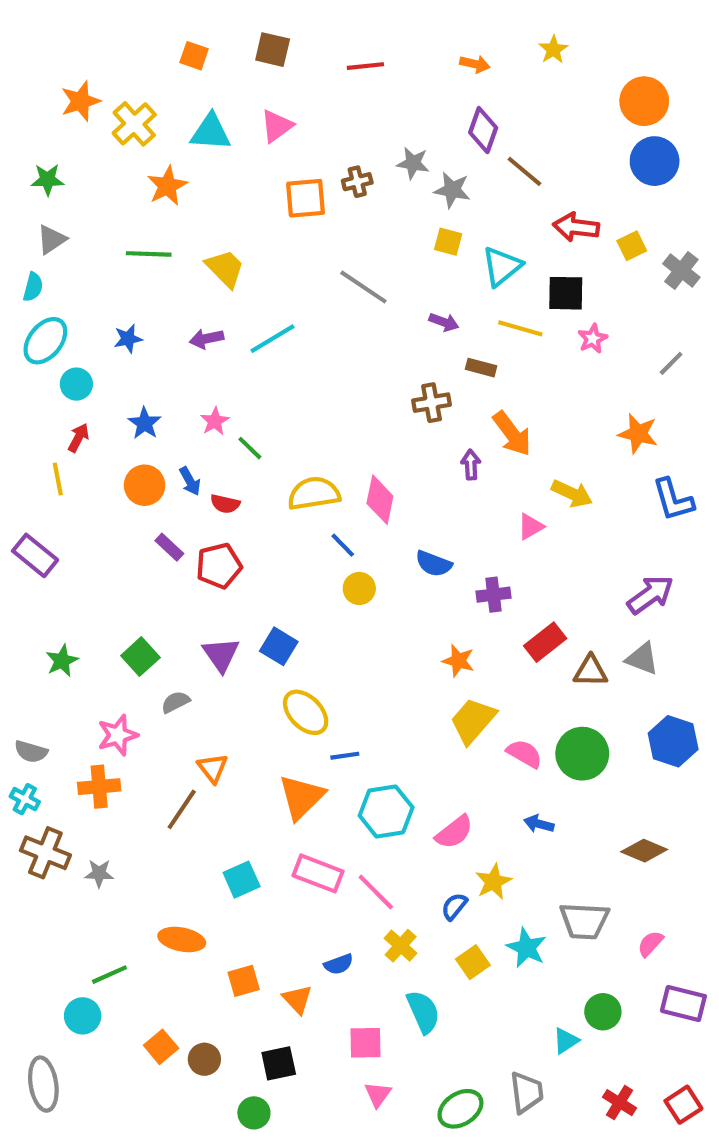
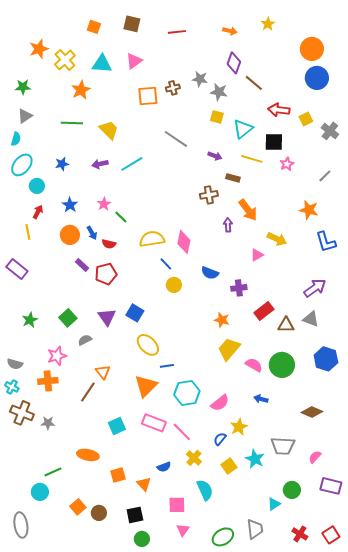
green circle: (254, 1113) -> (142, 539), moved

